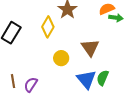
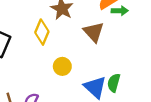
brown triangle: (90, 48) -> (94, 32), moved

